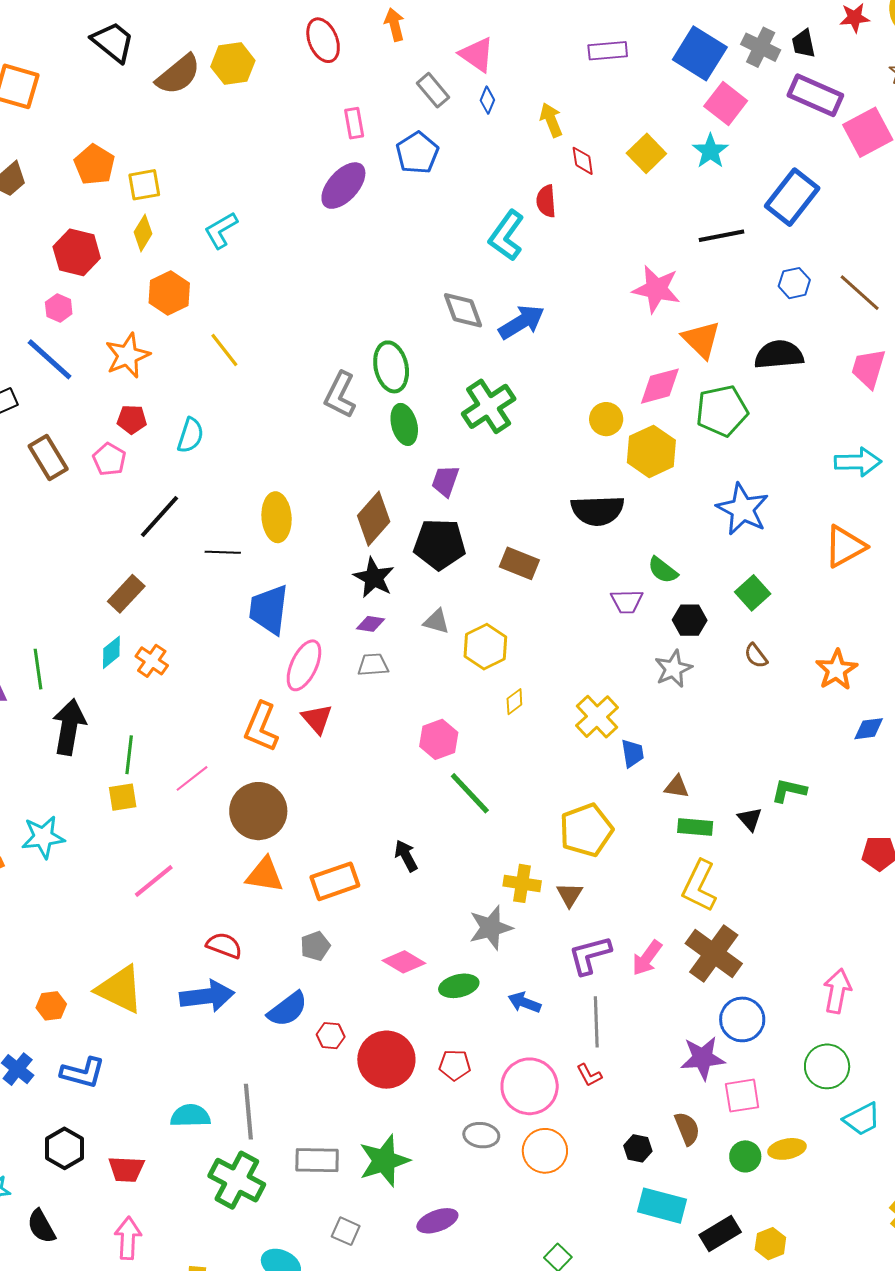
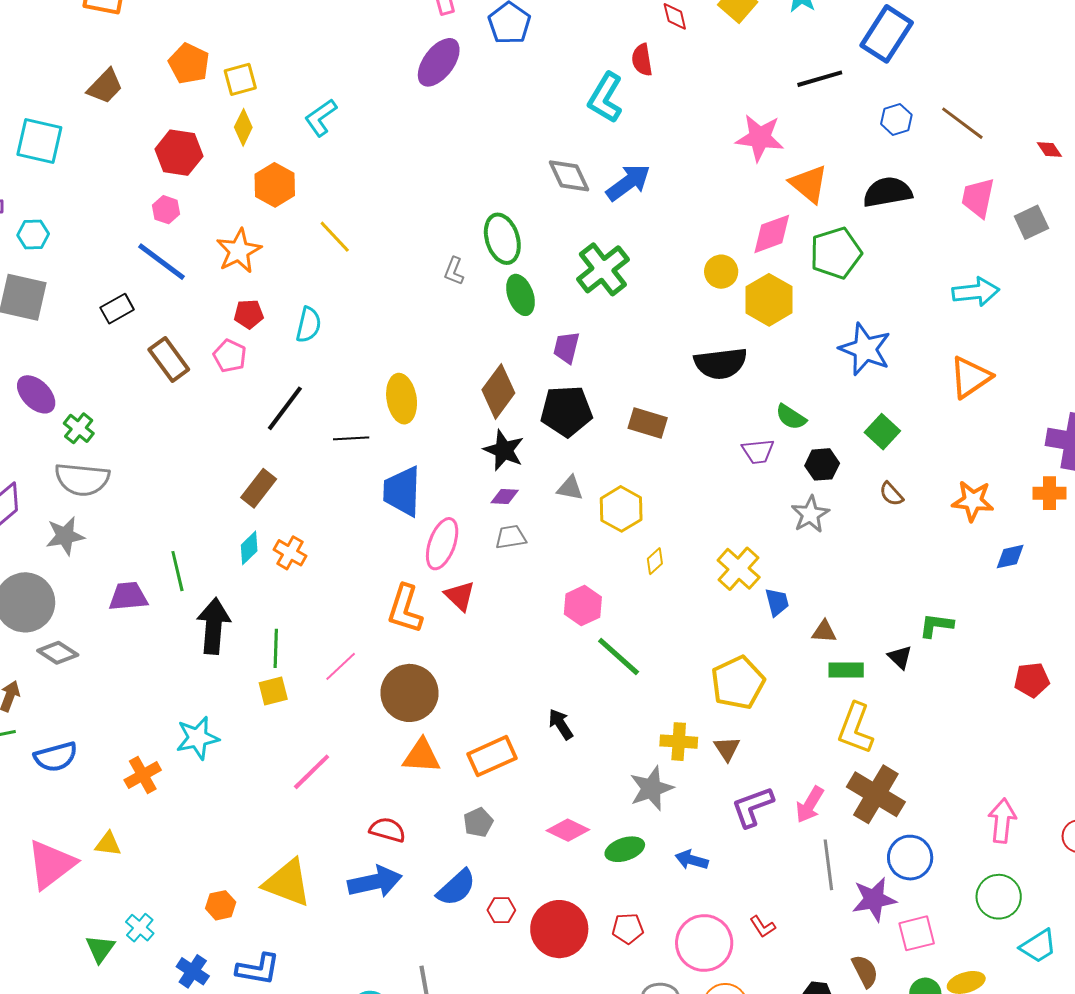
gray L-shape: (340, 395) -> (454, 271), size x0.6
orange star: (836, 670) -> (973, 501), turned -30
gray line: (596, 1022) -> (828, 865), moved

